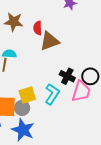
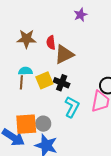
black cross: (67, 76) -> (62, 83), moved
yellow square: (27, 95) -> (44, 80), moved

